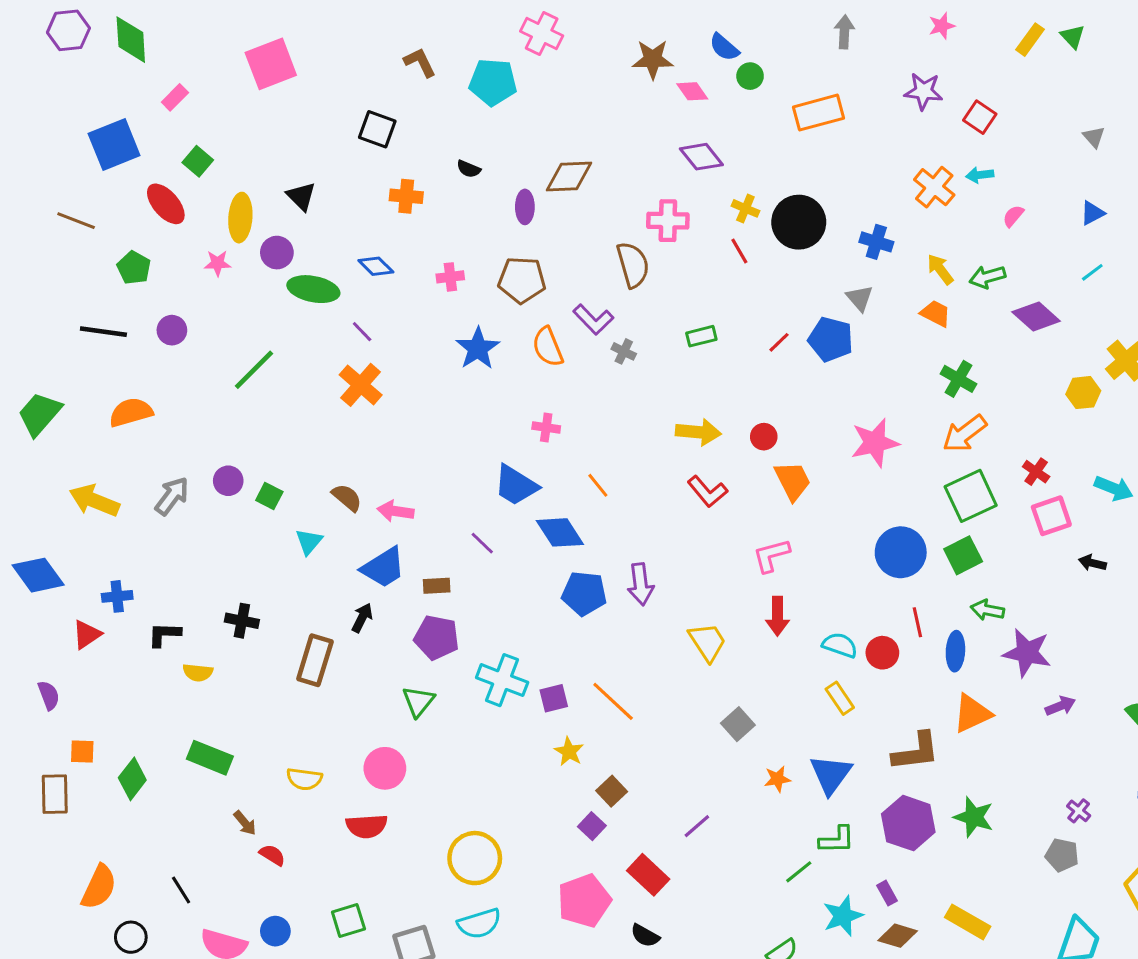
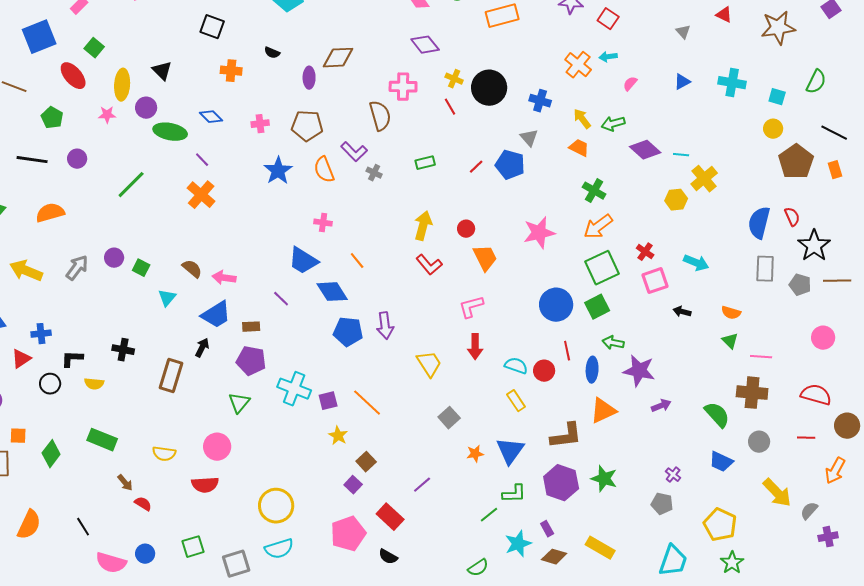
cyan line: (1092, 272) -> (681, 155), moved, turned 42
yellow arrow: (698, 432) -> (423, 226), turned -80
black circle: (131, 937) -> (50, 384), moved

